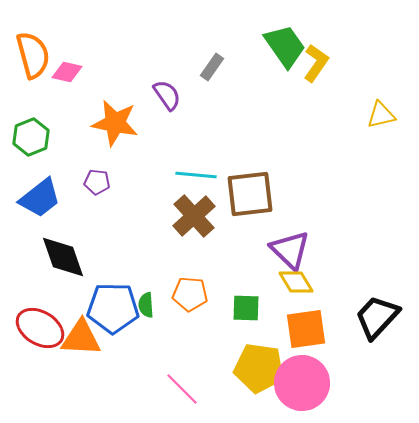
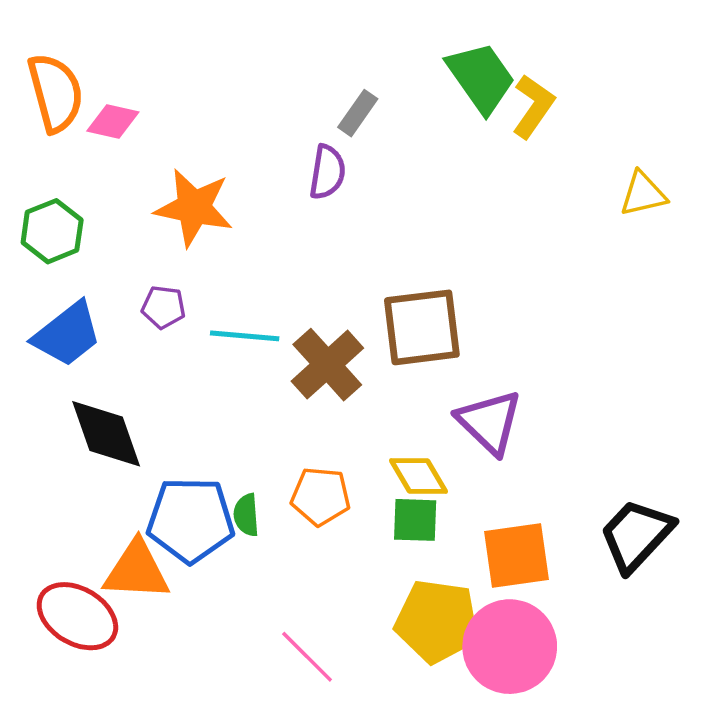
purple semicircle: (167, 95) -> (327, 172), moved, turned 44
cyan line: (196, 175) -> (245, 336), moved
yellow diamond: (296, 282) -> (419, 476), moved
red ellipse: (40, 328) -> (77, 616), moved

